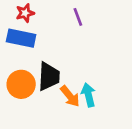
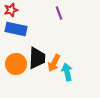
red star: (25, 13) -> (11, 10), moved
orange arrow: (70, 96) -> (54, 63), moved, turned 66

